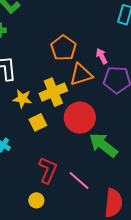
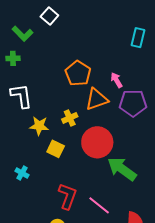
yellow cross: (53, 92) -> (70, 118), size x0.6
yellow square: (38, 122) -> (56, 149), turned -36

